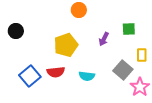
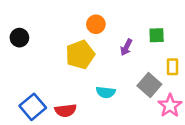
orange circle: (79, 10) -> (96, 24), moved
red semicircle: (56, 72) -> (66, 110), moved
blue square: (30, 76) -> (33, 107), moved

